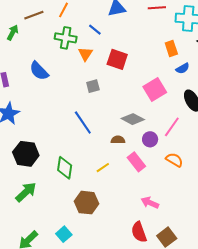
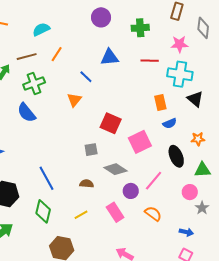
green cross: (66, 38) -> (34, 83), moved, turned -35
red square: (117, 59) -> (111, 123), moved
gray square: (93, 86) -> (91, 150), moved
blue line: (83, 122) -> (47, 178), moved
brown semicircle: (118, 140) -> (87, 184), moved

